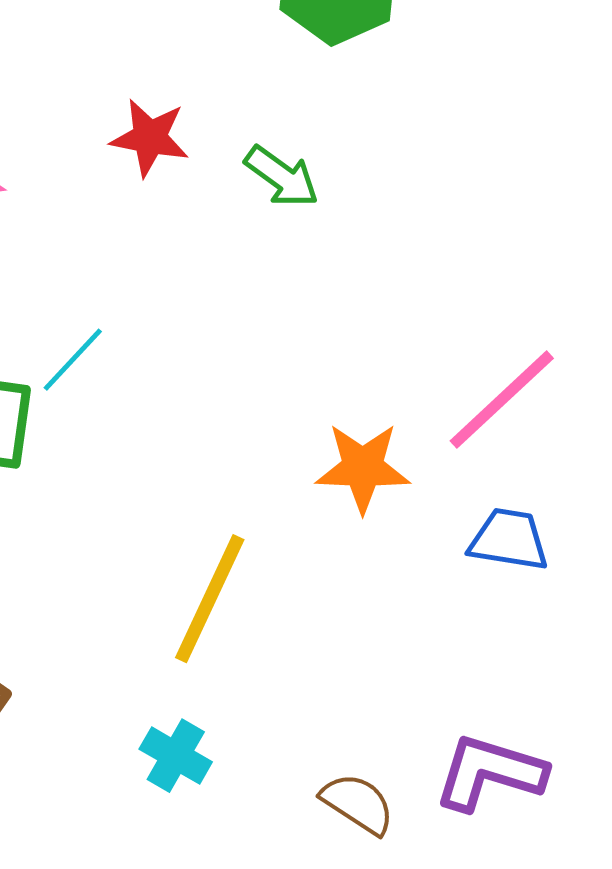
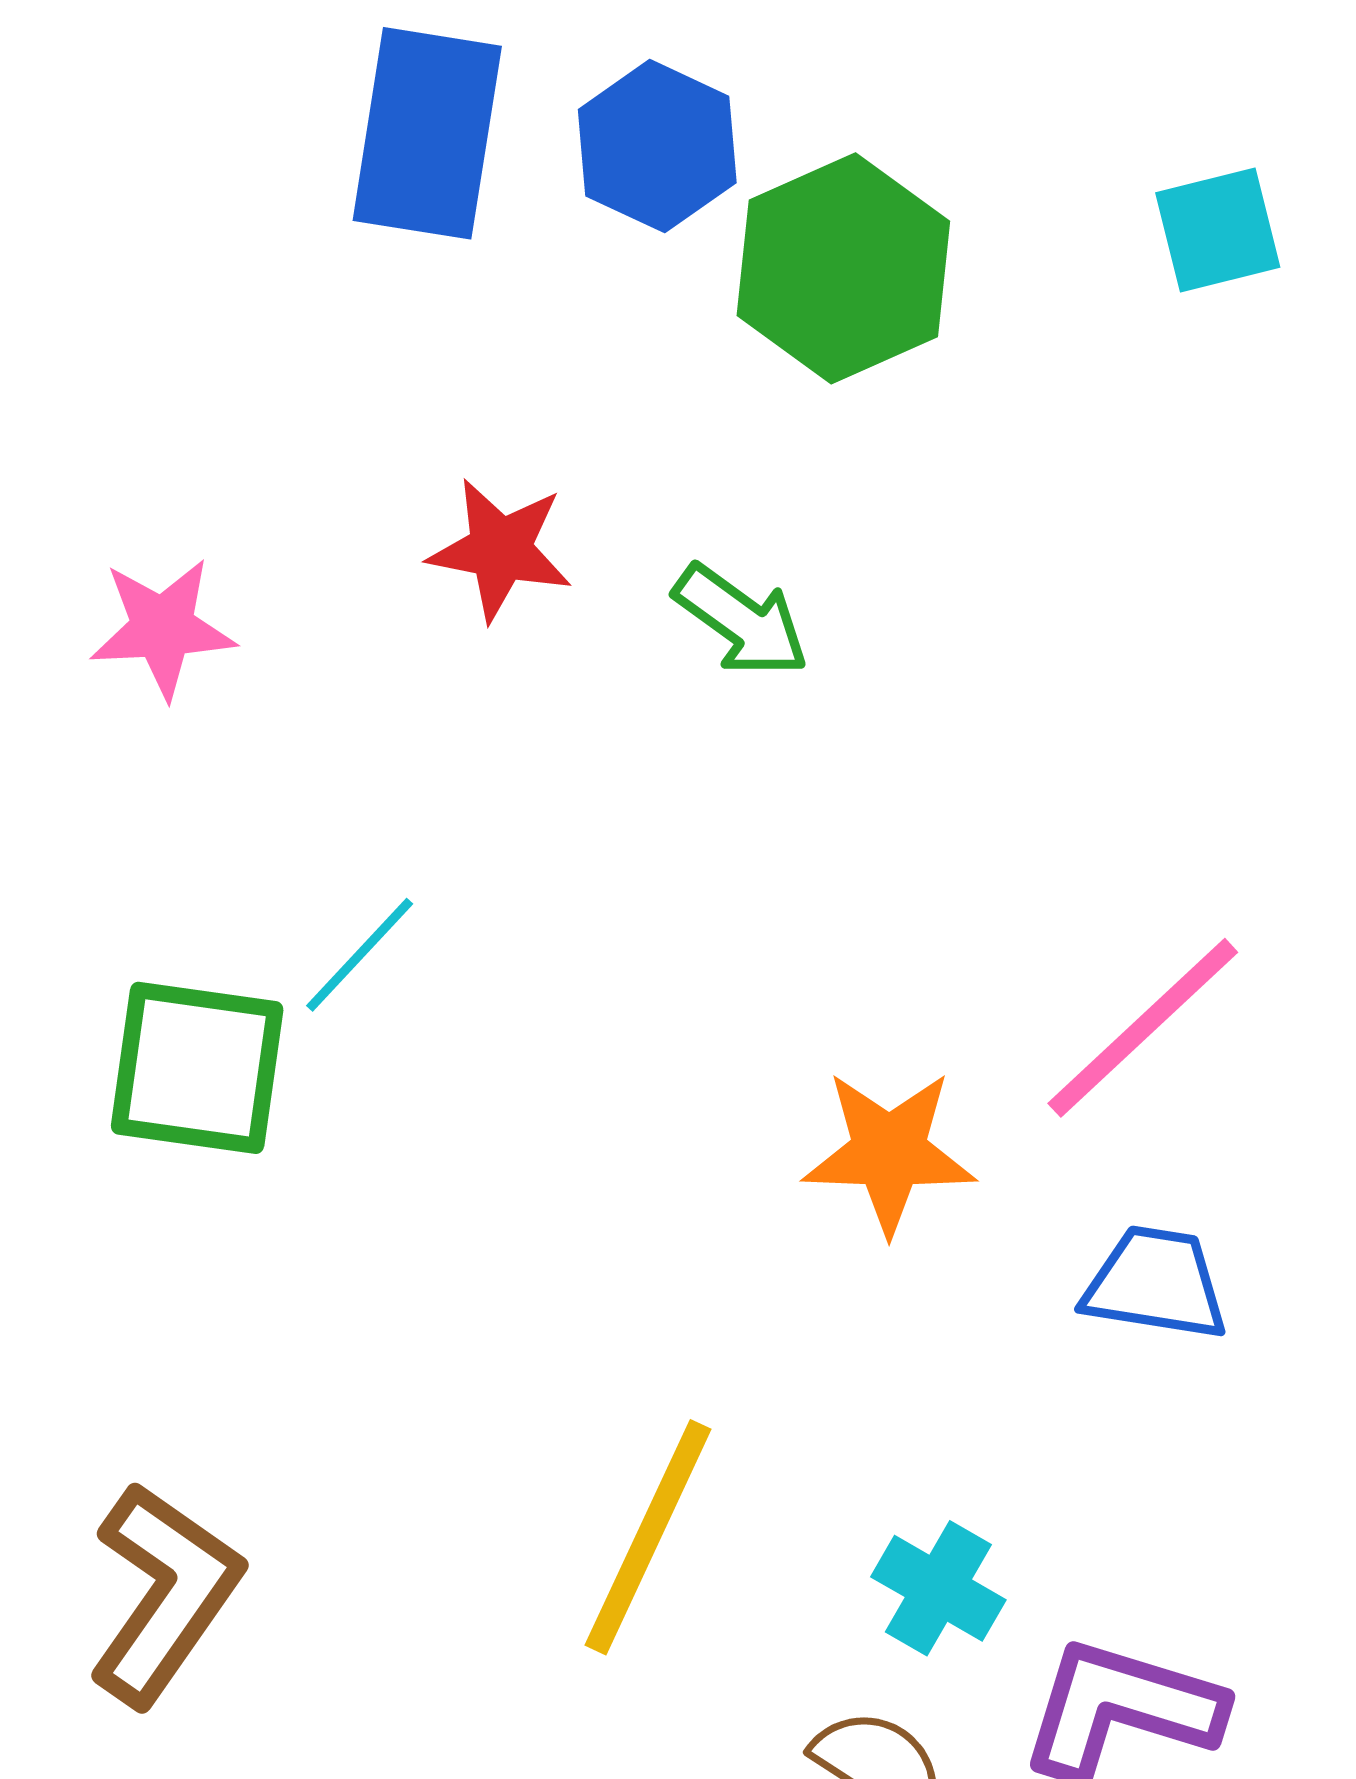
yellow line: (210, 599) -> (648, 1537), moved
cyan cross: (176, 756) -> (938, 1588), moved

